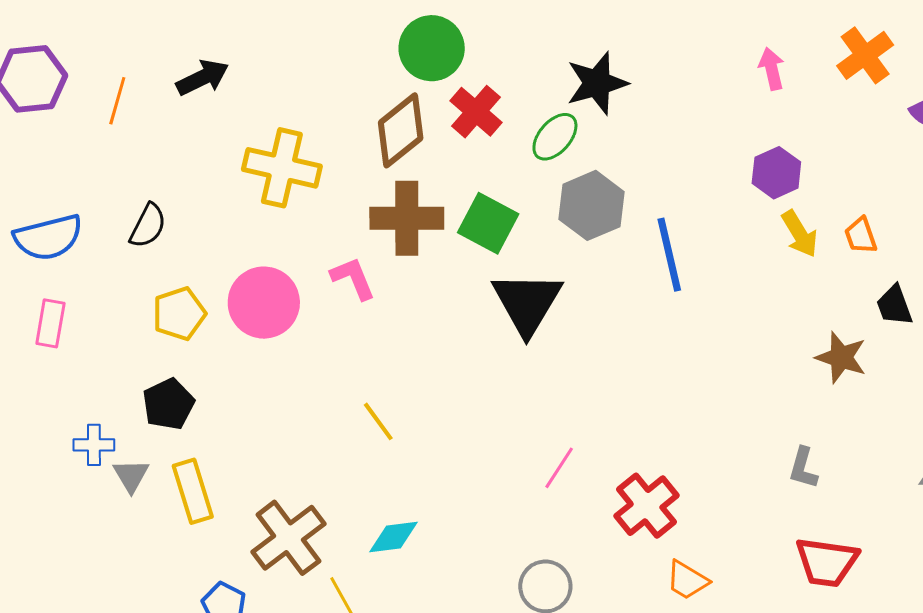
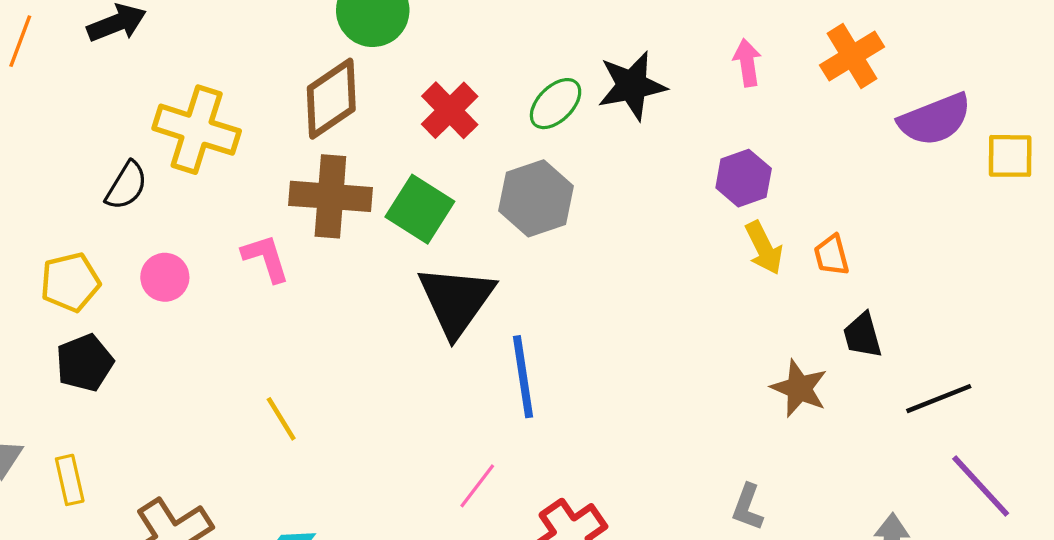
black star: (597, 83) -> (632, 86), moved
red cross: (476, 112) -> (450, 110), moved
green ellipse: (555, 137) -> (556, 104), moved
black semicircle: (148, 226) -> (126, 186), moved
blue line: (669, 255) -> (523, 377), moved
pink circle: (264, 303) -> (165, 277), size x0.6
black pentagon: (168, 404) -> (85, 363), moved
yellow rectangle: (193, 491) -> (70, 480), size x0.7

